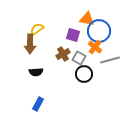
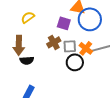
brown arrow: (30, 44) -> (19, 45), moved
orange cross: (95, 47) -> (86, 48), moved
gray square: (79, 58) -> (70, 46), turned -32

